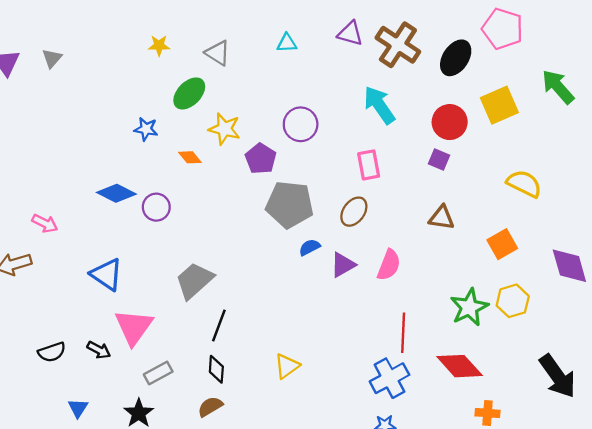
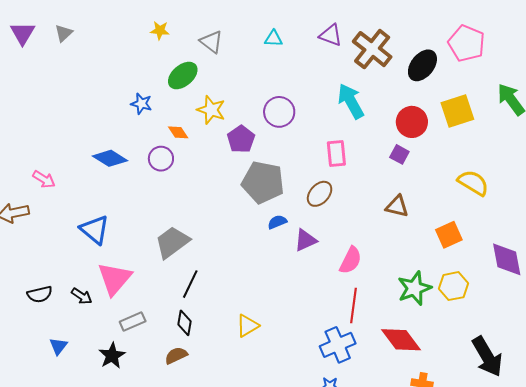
purple circle: (156, 207) -> (161, 159), moved
pink semicircle: (389, 265) -> (351, 260), moved

